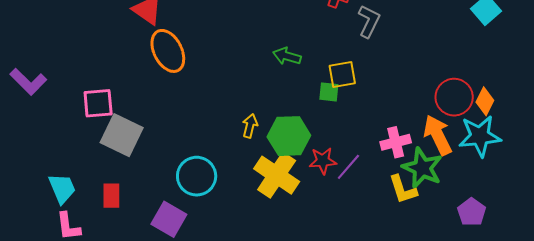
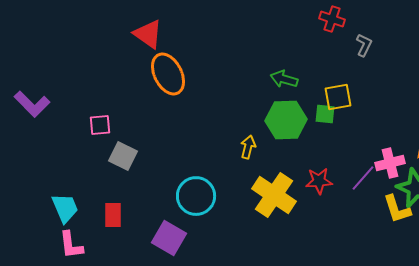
gray L-shape: (369, 21) -> (364, 45), size x0.7
pink square: (98, 103) -> (100, 125), size x0.7
gray square: (122, 135) -> (123, 156), size x0.7
green hexagon: (289, 136) -> (286, 120), moved
purple line: (348, 167) -> (363, 178), moved

